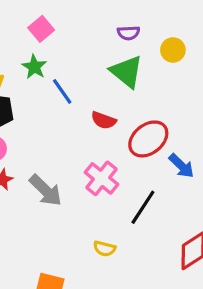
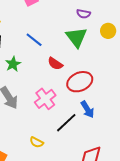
green star: (34, 67) -> (13, 64), moved
blue line: (62, 91) -> (34, 40), turned -30
blue arrow: (181, 166) -> (87, 109), moved

